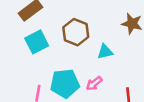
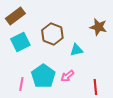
cyan pentagon: (65, 83) -> (43, 76), turned -30

